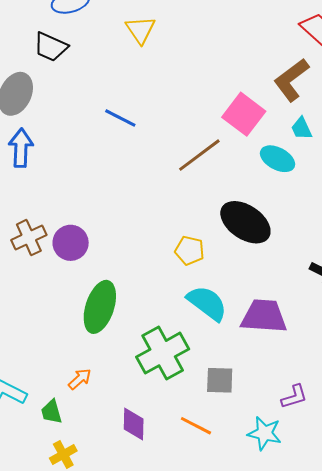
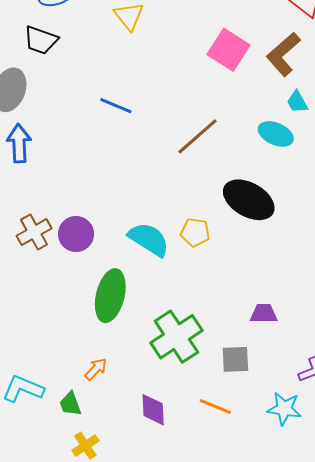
pink square: (244, 114) -> (229, 50), moved
cyan semicircle: (207, 303) -> (149, 239), moved
purple trapezoid: (264, 316) -> (264, 314), moved, size x0.6

